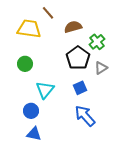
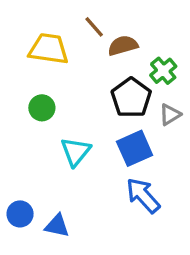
brown line: (48, 13) -> (94, 27), moved
blue square: (80, 88) -> (135, 148), size x1.5
blue circle: (31, 111) -> (20, 214), moved

